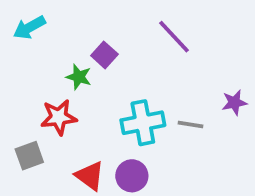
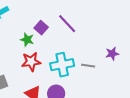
purple line: (174, 37) -> (67, 24), moved
red star: (59, 117) -> (31, 62), moved

